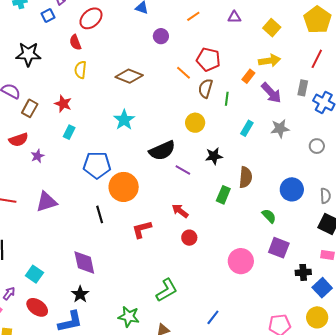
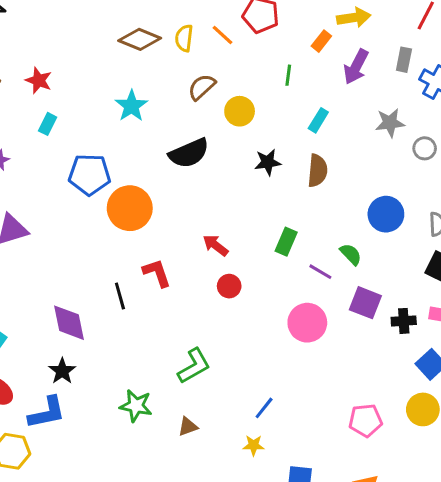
yellow semicircle: (80, 70) -> (184, 38), moved
brown semicircle: (205, 88) -> (202, 87), moved, turned 30
purple arrow: (271, 93) -> (356, 67), turned 70
gray star: (280, 128) -> (390, 123), moved
purple line: (183, 170) -> (320, 272), moved
brown semicircle: (246, 177) -> (317, 171), moved
green rectangle: (223, 195) -> (286, 242), moved
black line: (100, 214) -> (120, 296), moved
red L-shape: (142, 229) -> (157, 273), turned 85
black cross: (303, 272) -> (404, 321), moved

